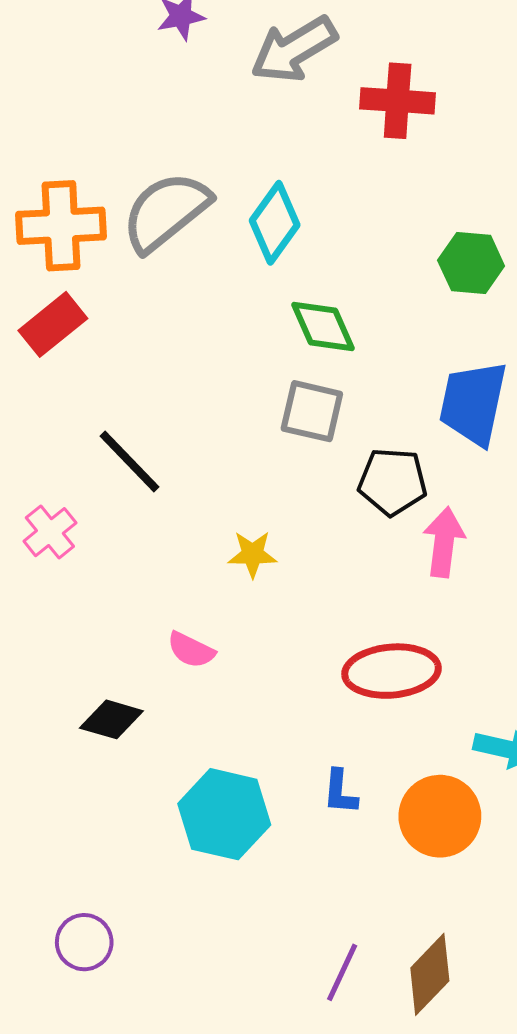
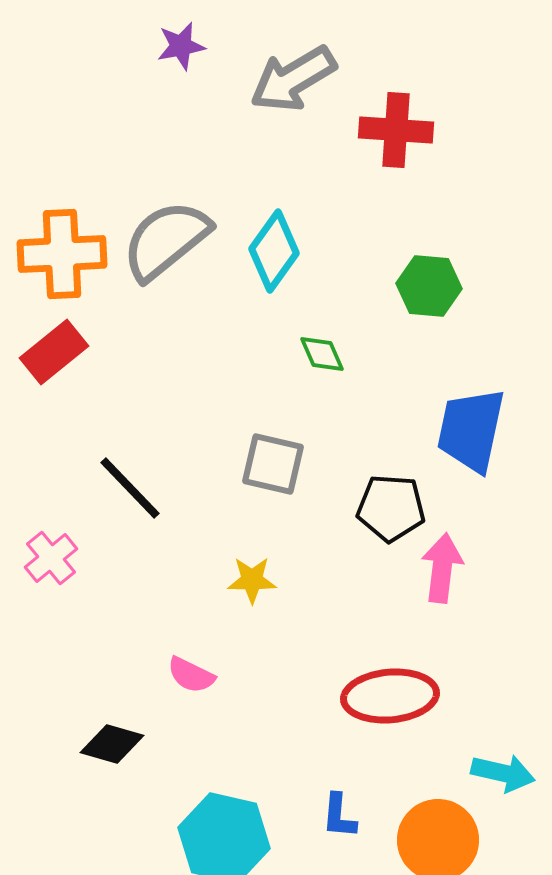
green hexagon: (471, 263) -> (429, 286), moved
green diamond: (323, 326) -> (322, 354), size x0.7
gray square: (312, 411) -> (273, 464), moved

